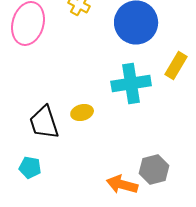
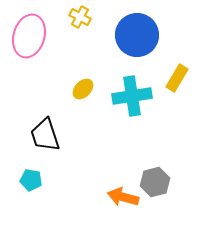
yellow ellipse: (82, 112) -> (83, 89), moved, turned -30

